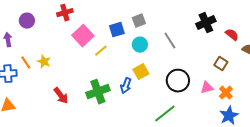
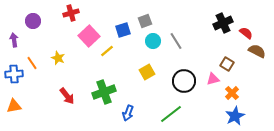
black cross: (206, 23) -> (223, 23), moved
red semicircle: (232, 35) -> (246, 33), moved
cyan circle: (140, 45) -> (153, 41), moved
yellow star: (44, 62) -> (58, 58), moved
blue arrow: (126, 86) -> (128, 113), moved
pink triangle: (207, 88) -> (213, 79), moved

